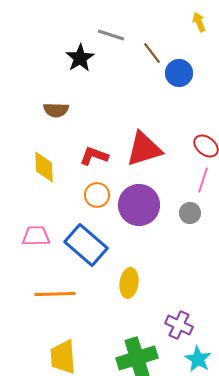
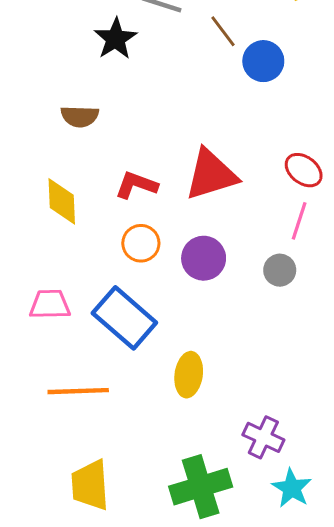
purple circle: (139, 205) -> (204, 258), size x0.7

